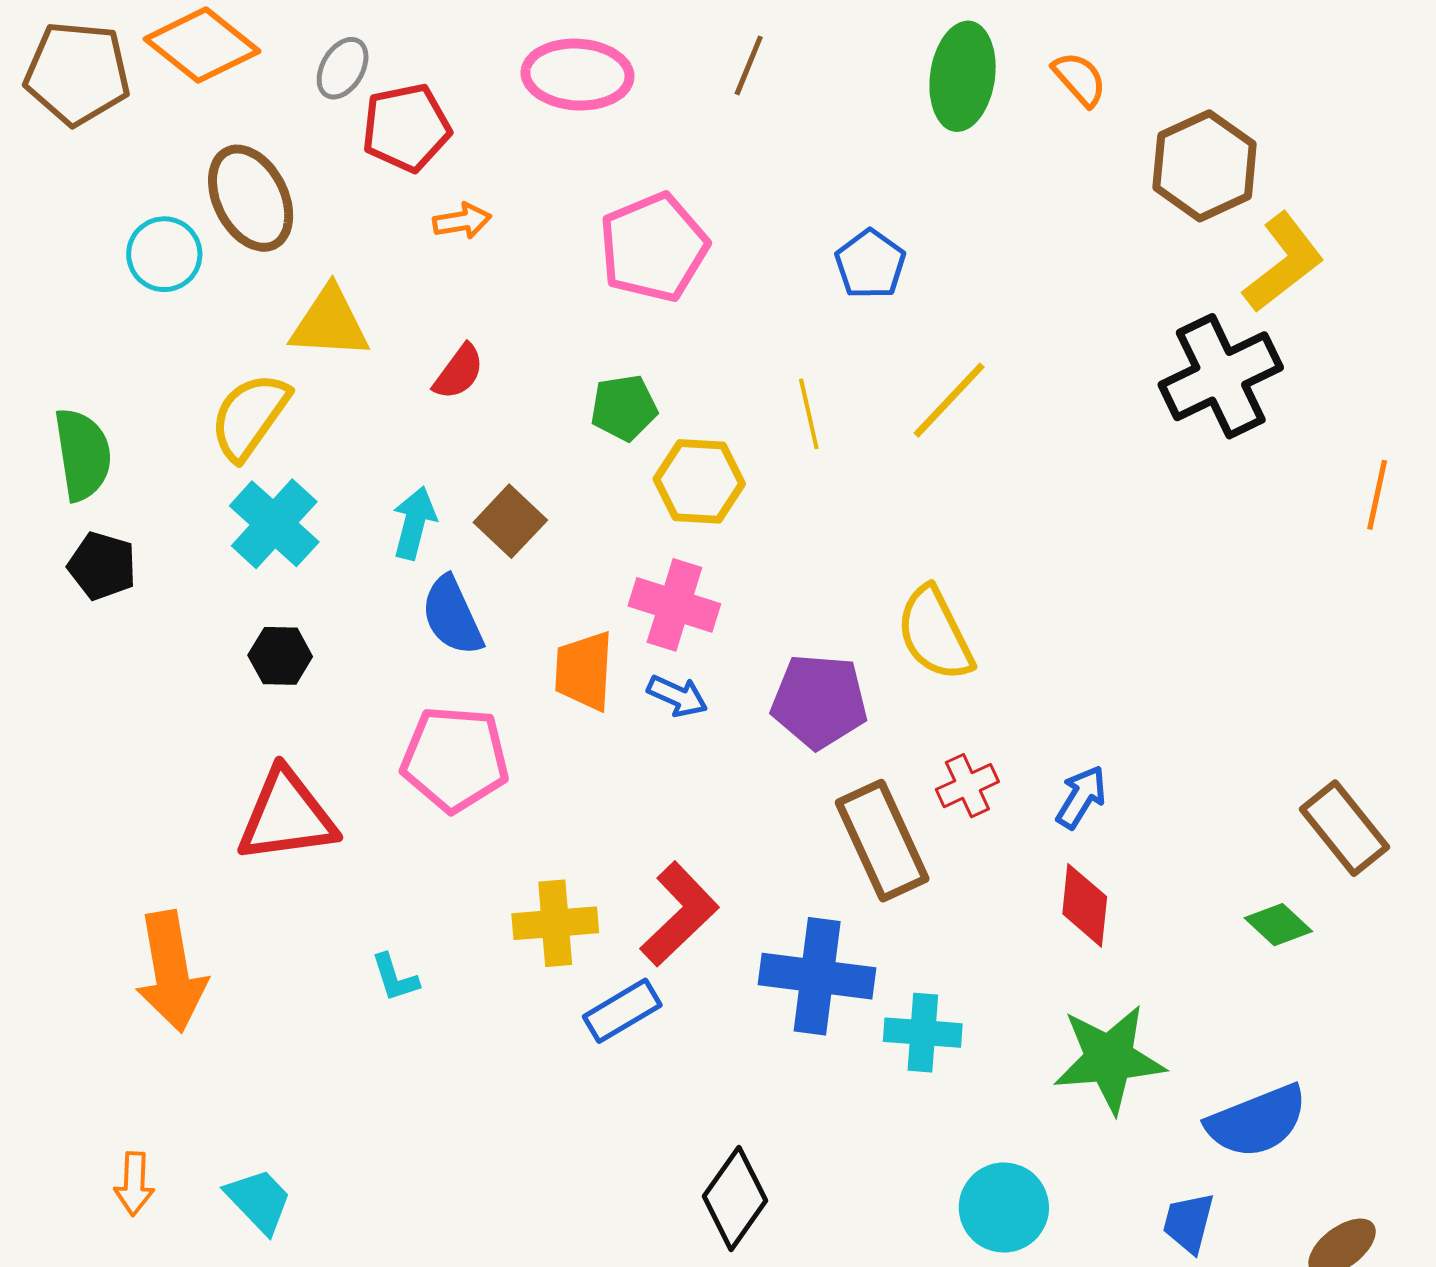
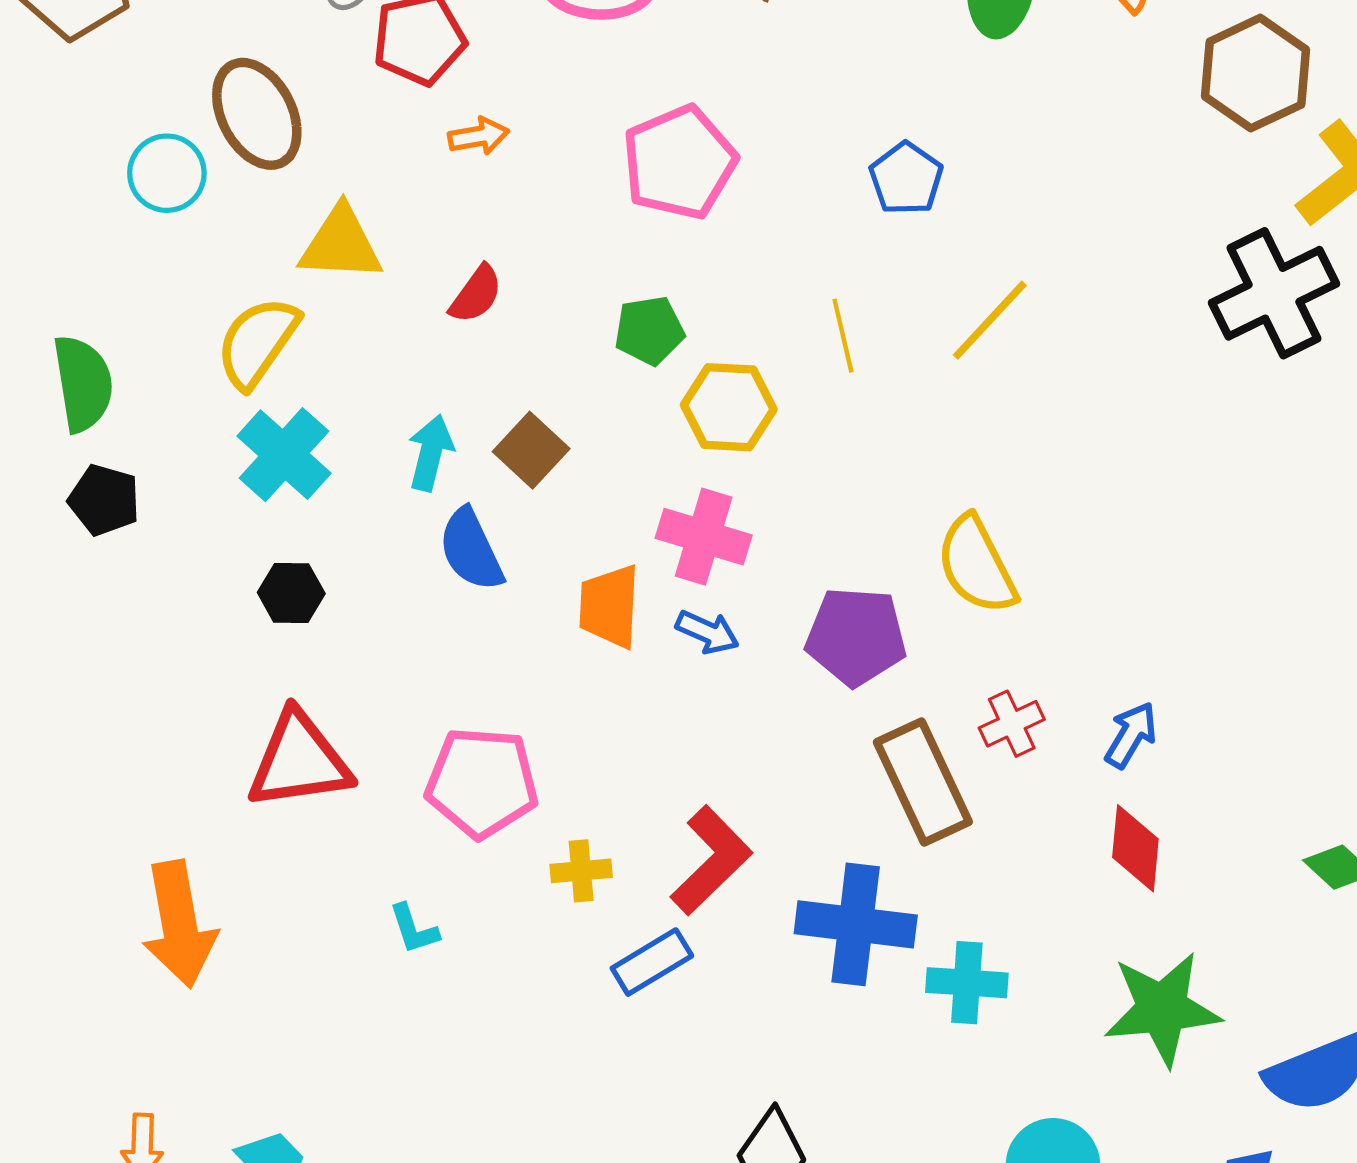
pink pentagon: (455, 759) -> (482, 782), moved
yellow cross: (555, 923) -> (581, 871), size x0.7

